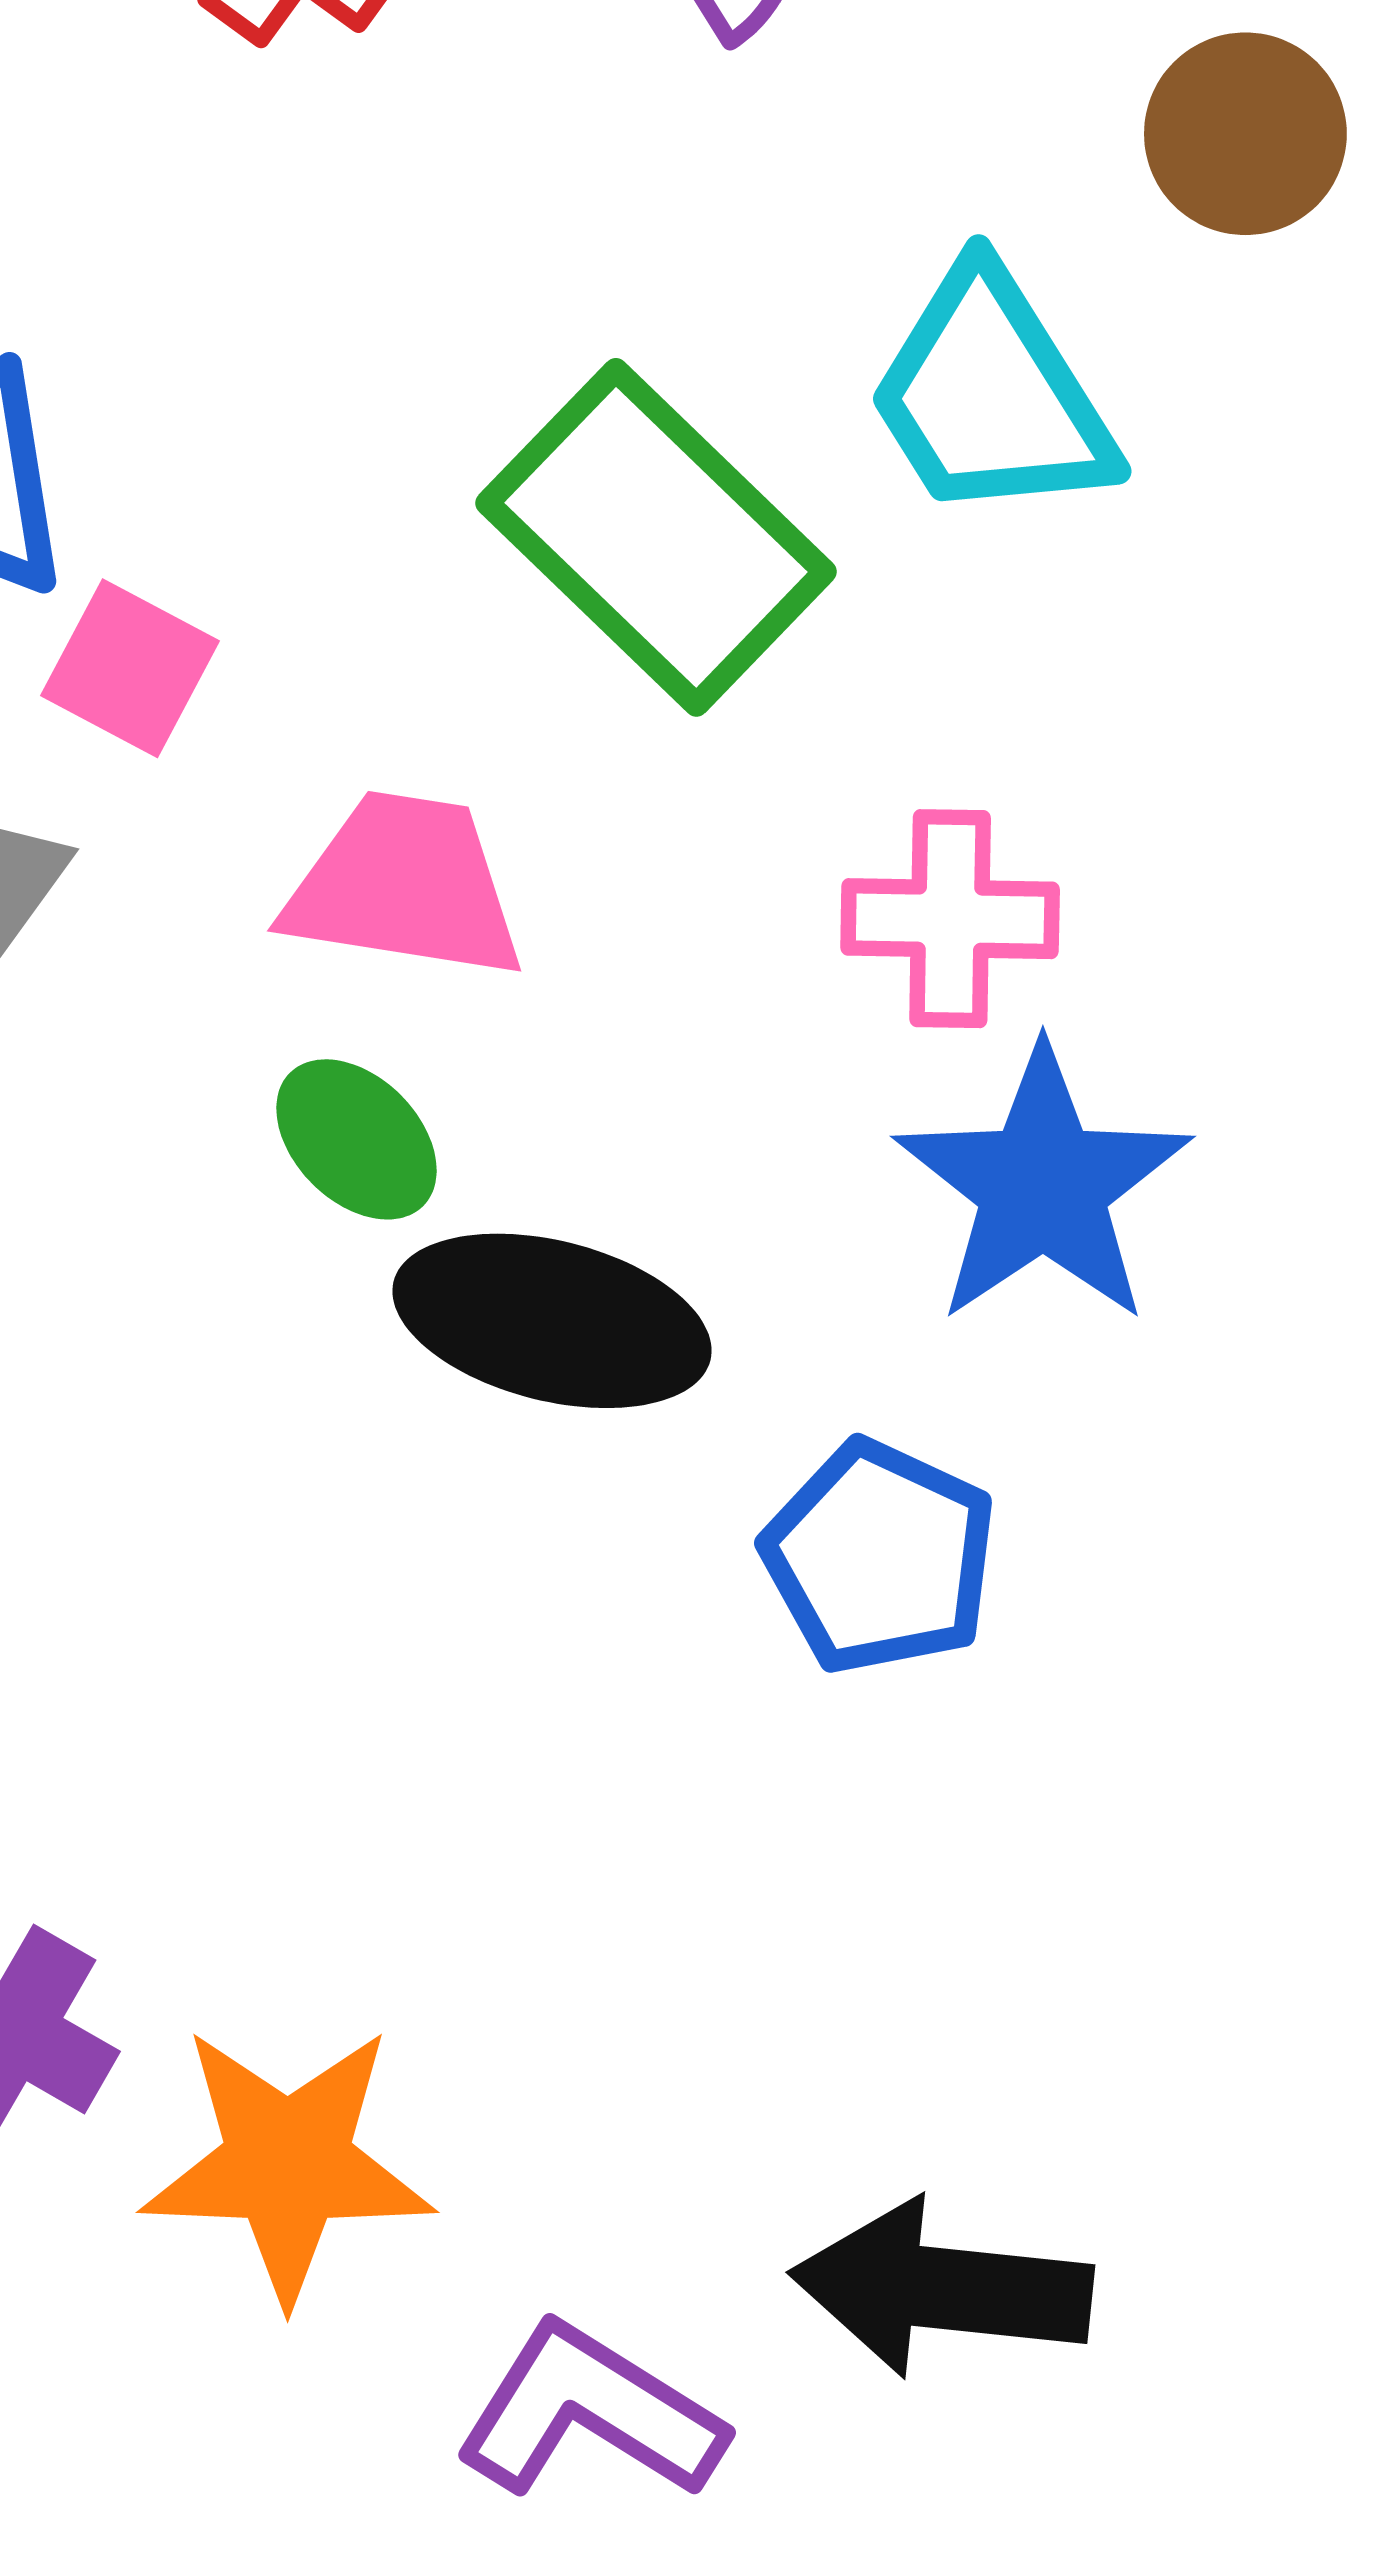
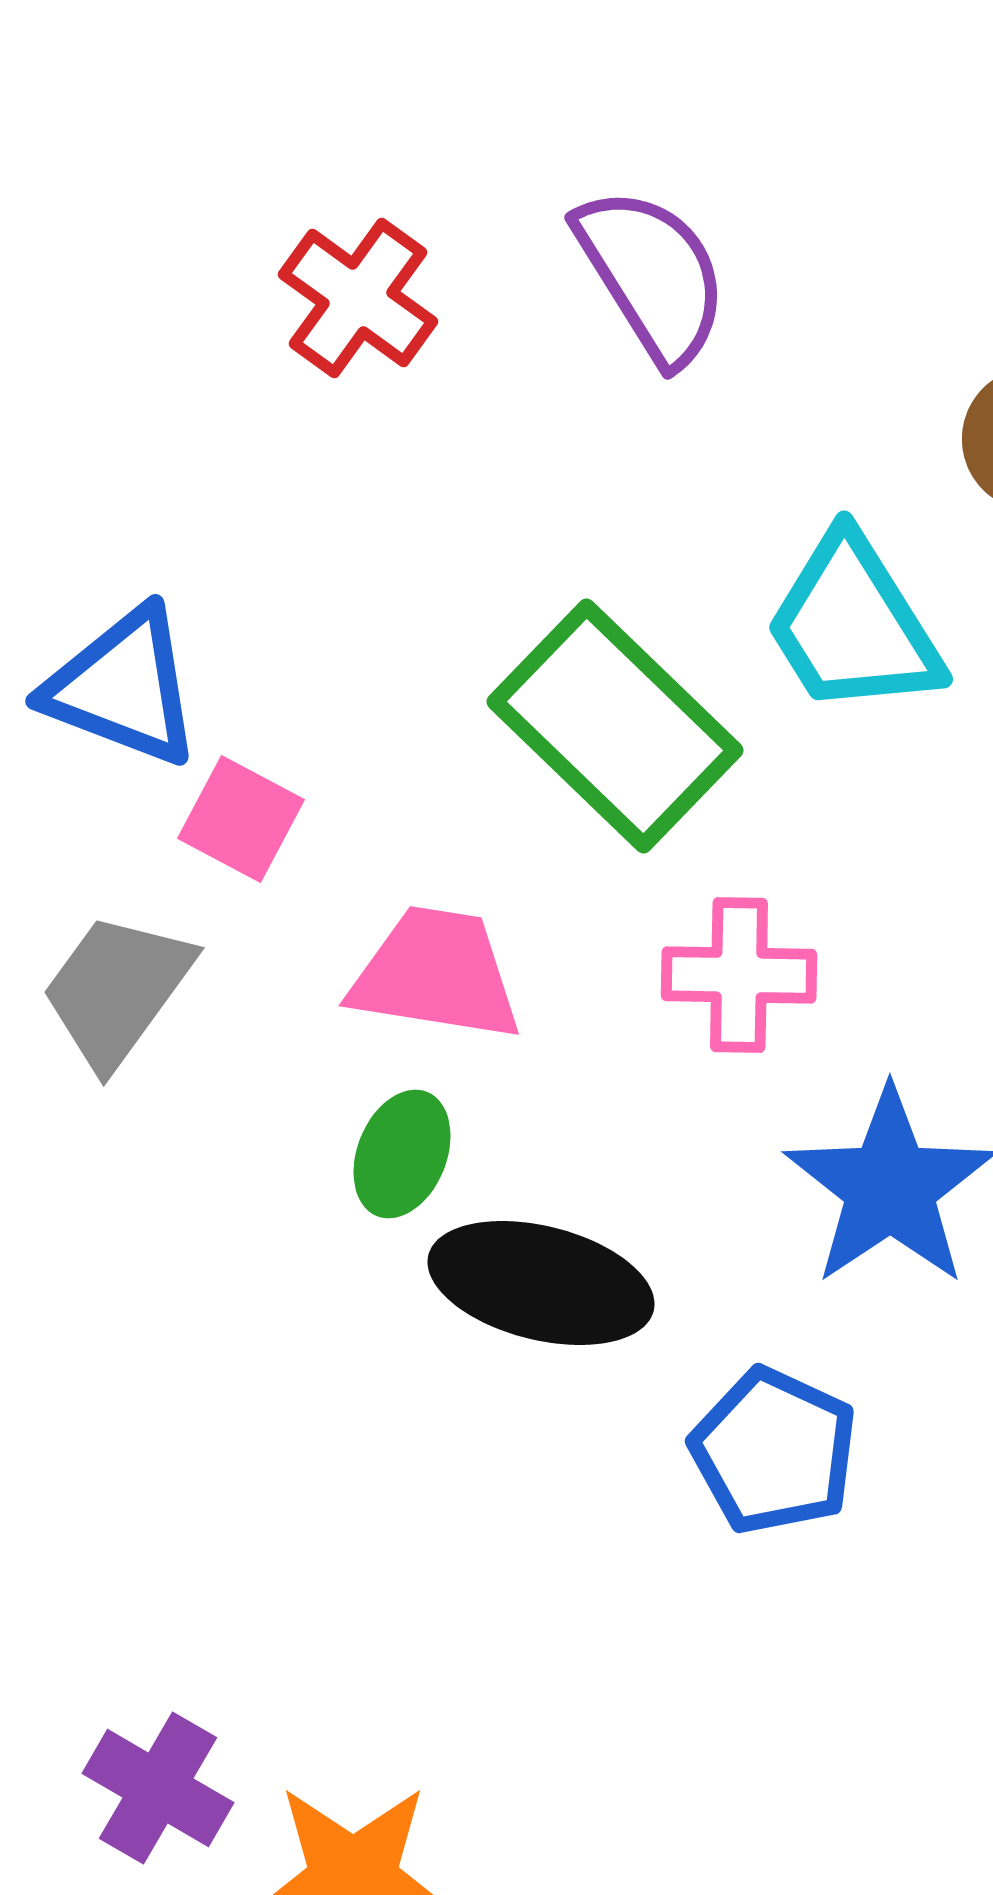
pink cross: (950, 919) -> (739, 975), moved
green ellipse: (356, 1139) -> (402, 1154), turned 67

